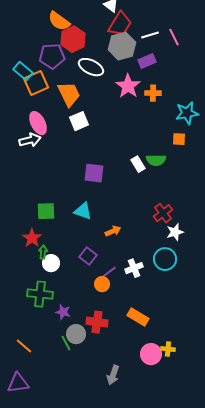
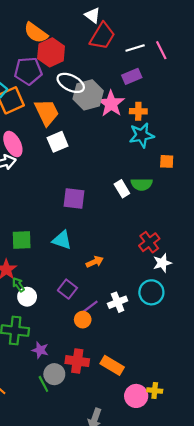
gray hexagon: (122, 46) -> (88, 95), moved
cyan star: (187, 113) -> (142, 135), moved
green arrow: (43, 252) -> (18, 285), turned -40
orange rectangle: (138, 317) -> (112, 365), moved

